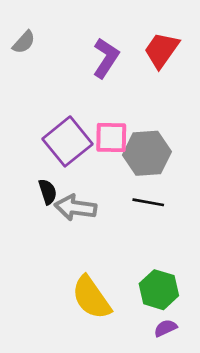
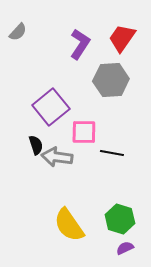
pink square: (111, 137) -> (84, 132), moved
gray hexagon: (147, 153) -> (111, 80), moved

